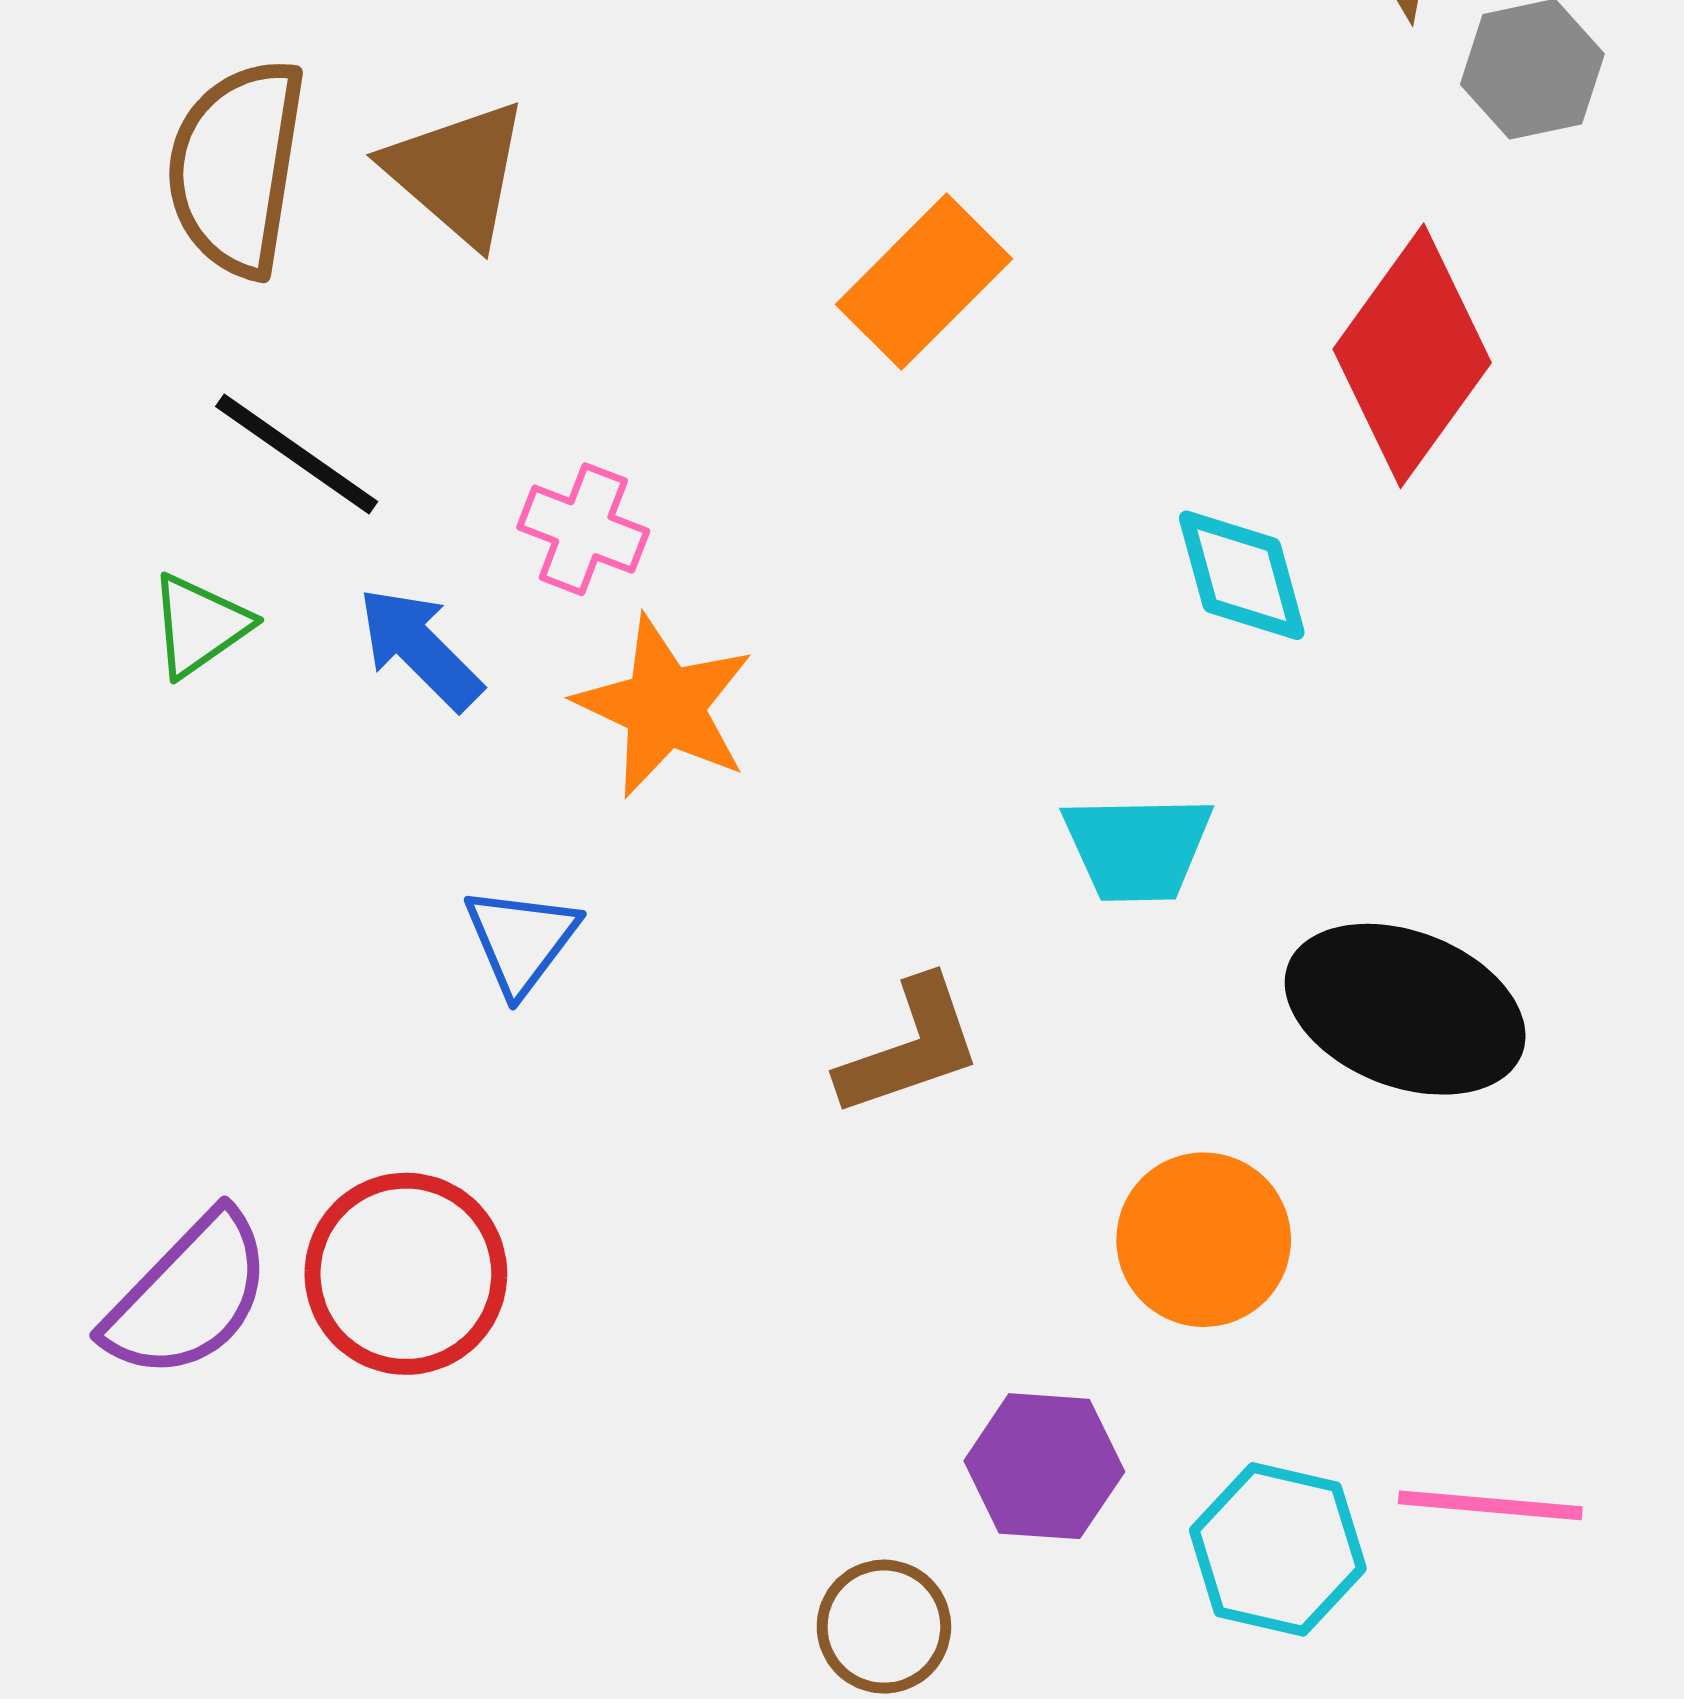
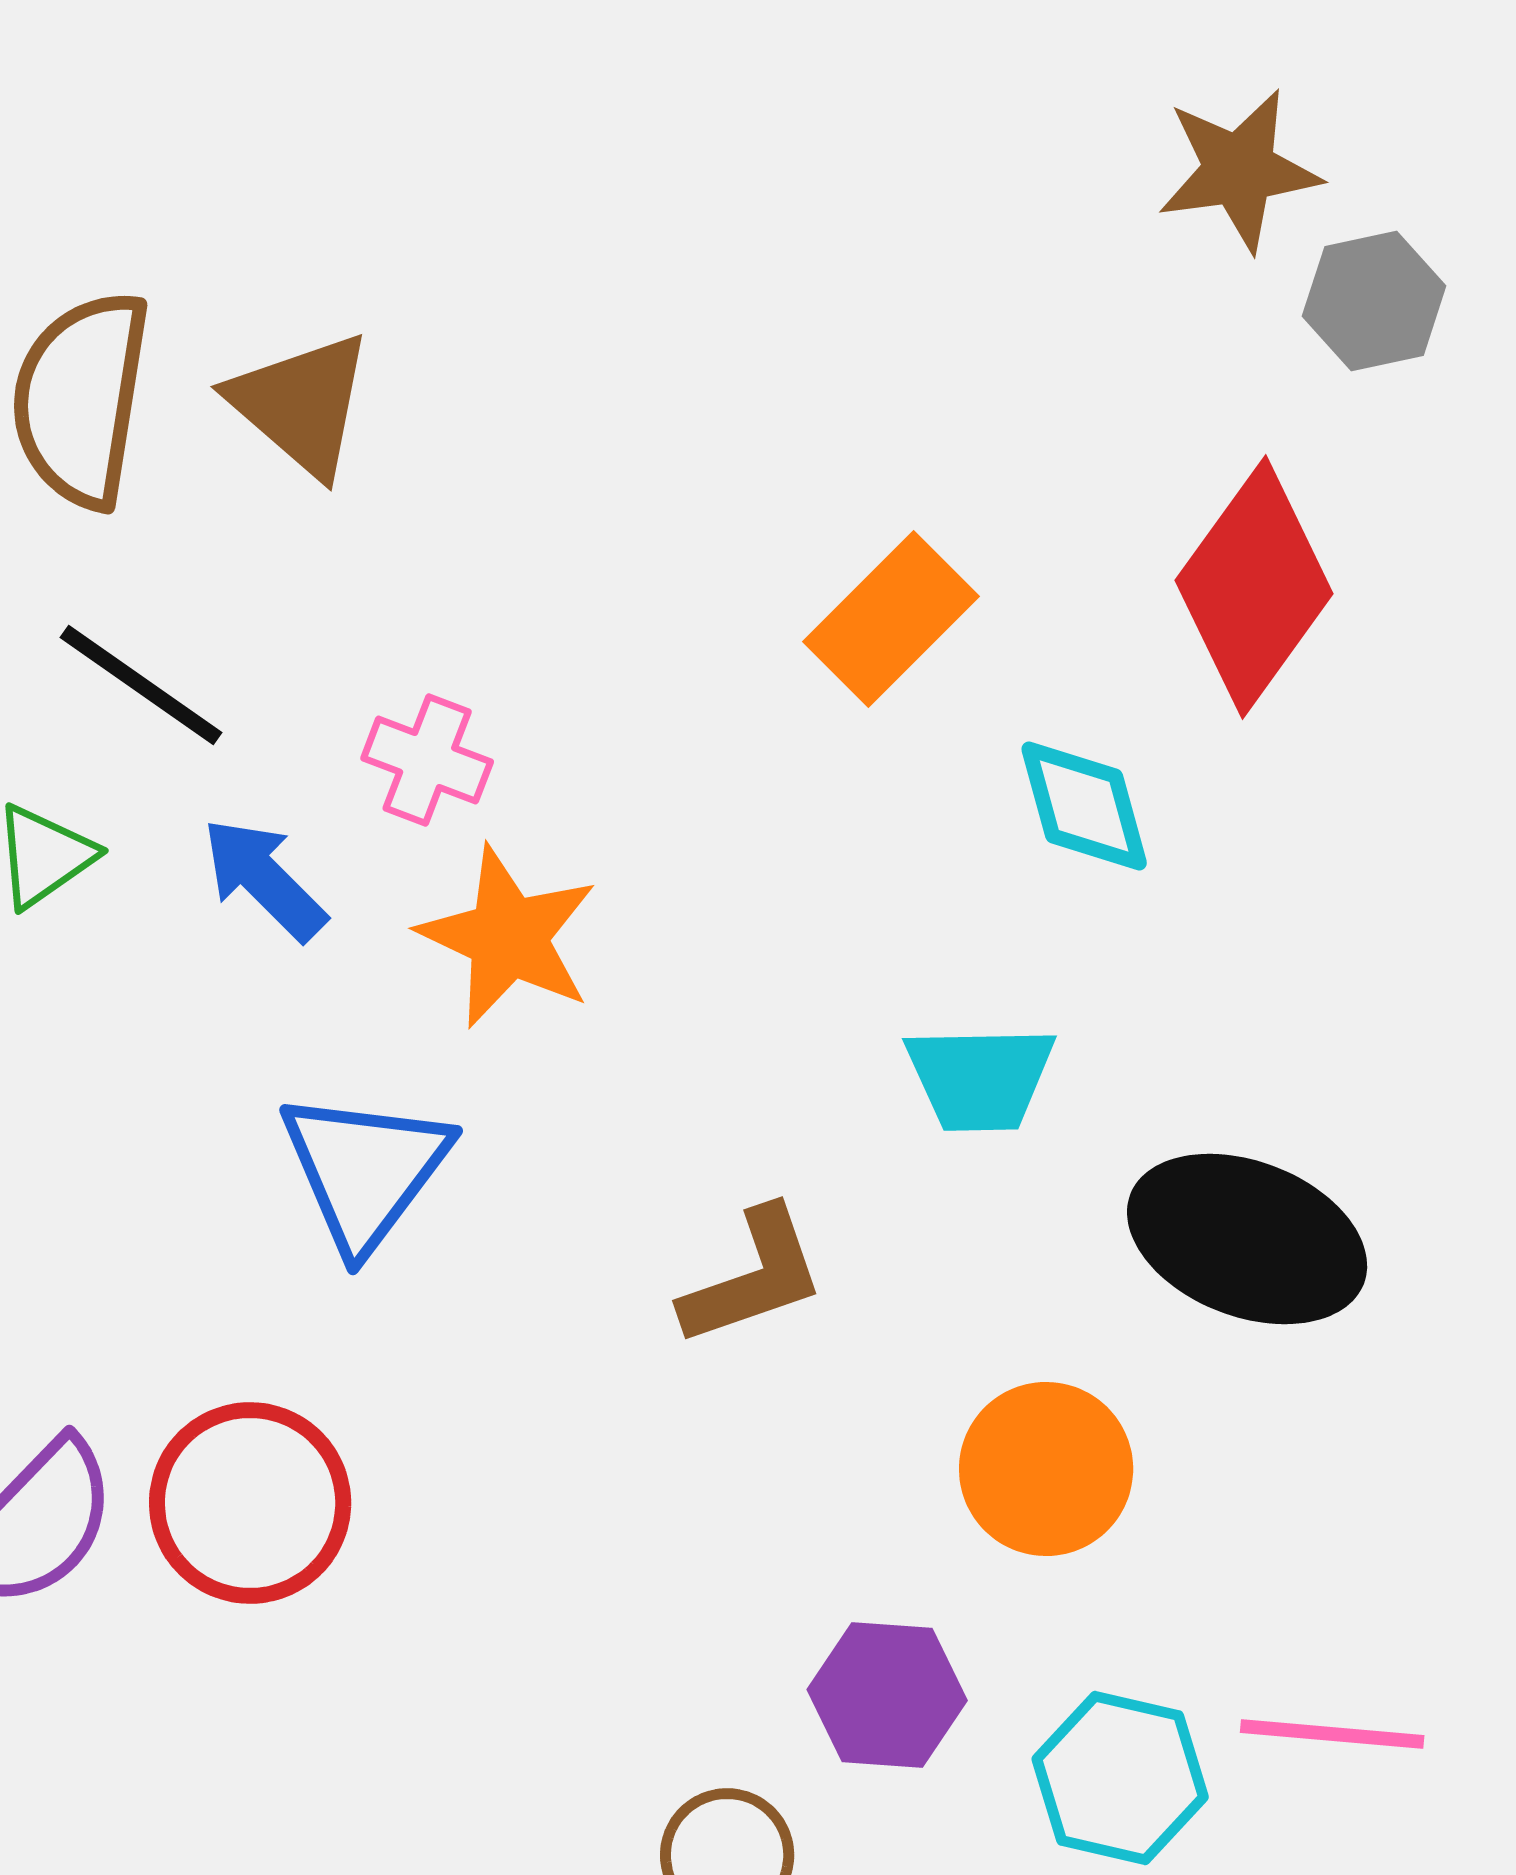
orange rectangle: (924, 282) -> (891, 619), moved
blue triangle: (521, 940) -> (365, 1170), size x1.5

